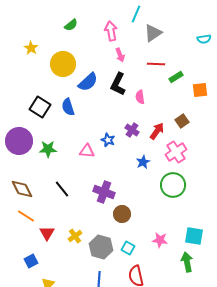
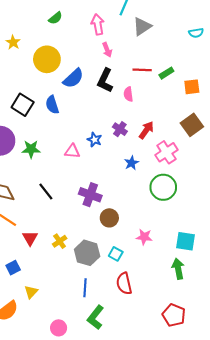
red line: (156, 64) -> (142, 70), moved
brown square: (182, 121) -> (192, 125), moved, size x1.5
pink star: (160, 240) -> (144, 237), moved

